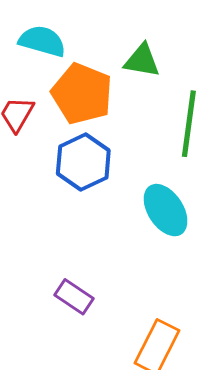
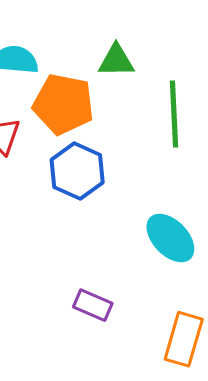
cyan ellipse: (166, 210) -> (170, 238), moved

